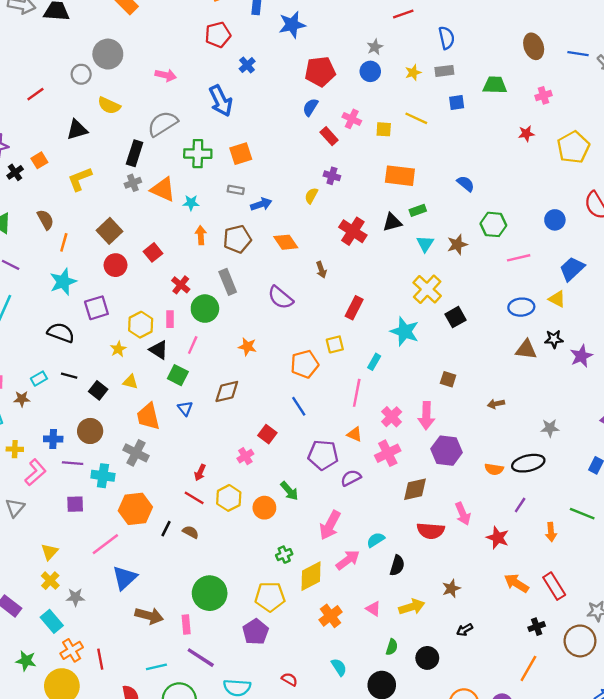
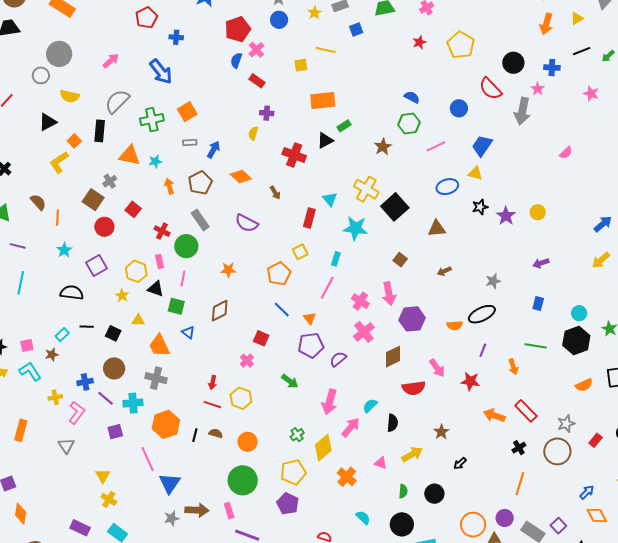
blue cross: (247, 65) -> (176, 37), turned -32
pink arrow: (166, 75) -> (111, 61), turned -42
pink cross: (352, 119) -> (256, 50), moved, turned 35
orange square: (39, 160) -> (74, 141), moved
gray cross: (133, 183) -> (110, 181), moved
blue semicircle: (466, 184) -> (412, 97), moved
blue arrow: (261, 204) -> (213, 150), turned -30
cyan triangle: (425, 244) -> (330, 199), moved
cyan star: (63, 282) -> (64, 250), size x0.7
black square: (456, 317) -> (395, 207), size x1.5
brown triangle: (526, 350) -> (437, 229), moved
brown square: (448, 379) -> (400, 260), turned 32
pink line: (357, 393) -> (327, 288), turned 30
orange triangle: (355, 434) -> (310, 318), moved, turned 40
purple line: (73, 463) -> (105, 398), turned 48
orange circle: (264, 508) -> (248, 442), moved
pink line: (105, 544) -> (148, 459), turned -65
gray star: (75, 597) -> (172, 518), moved

